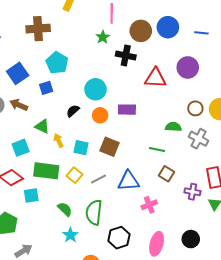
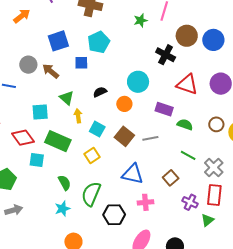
green star: (103, 37) -> (141, 20), moved
cyan circle: (96, 89) -> (138, 82), moved
purple rectangle: (127, 110) -> (164, 109), moved
green semicircle: (173, 127) -> (185, 125), moved
gray cross: (199, 139) -> (214, 167), moved
green line: (157, 149) -> (188, 155), moved
yellow square: (74, 175) -> (92, 156), moved
gray line: (99, 179) -> (150, 138), moved
black hexagon: (119, 238) -> (114, 215), moved

